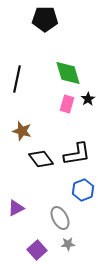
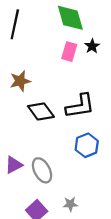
brown star: (22, 131) -> (20, 81), turned -30
gray ellipse: (60, 218) -> (42, 170), moved

